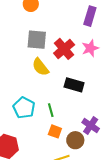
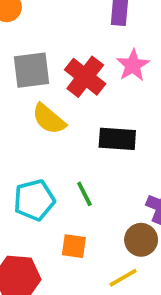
cyan pentagon: (24, 108) -> (34, 200), turned -30
orange square: (55, 131) -> (74, 246), moved

